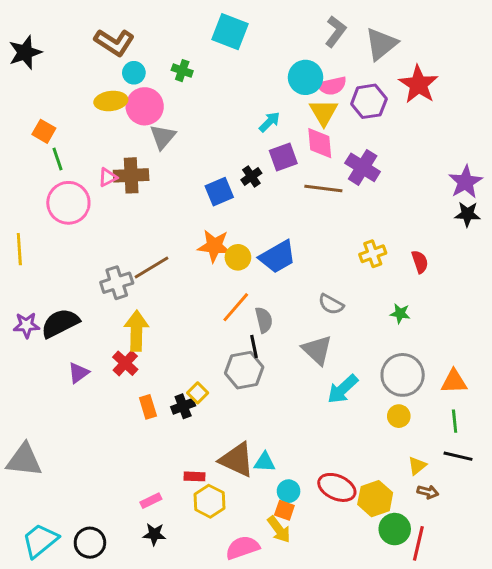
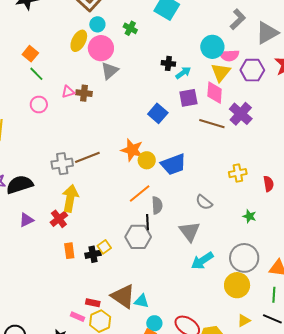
yellow ellipse: (111, 101) -> (79, 41), turned -65
green line: (58, 159) -> (36, 74), turned -35
brown cross: (131, 175) -> (84, 93), size x0.7
black cross: (251, 176) -> (168, 63), moved, turned 32
blue square: (219, 192) -> (158, 113), moved, turned -36
pink circle: (68, 203) -> (39, 105), size x0.6
yellow circle: (399, 416) -> (237, 285), size x1.6
pink rectangle: (151, 501) -> (78, 317), moved, turned 40

